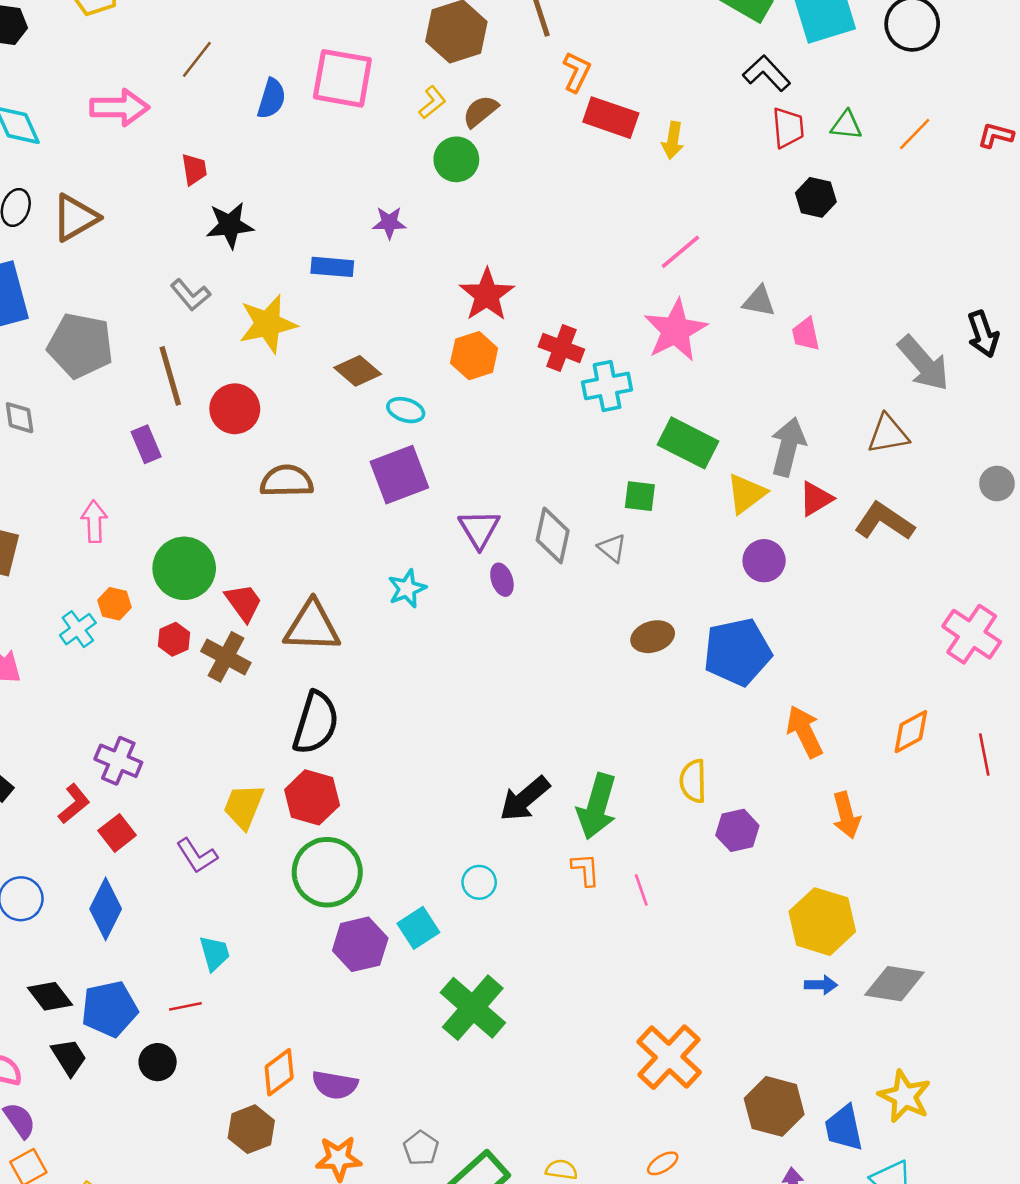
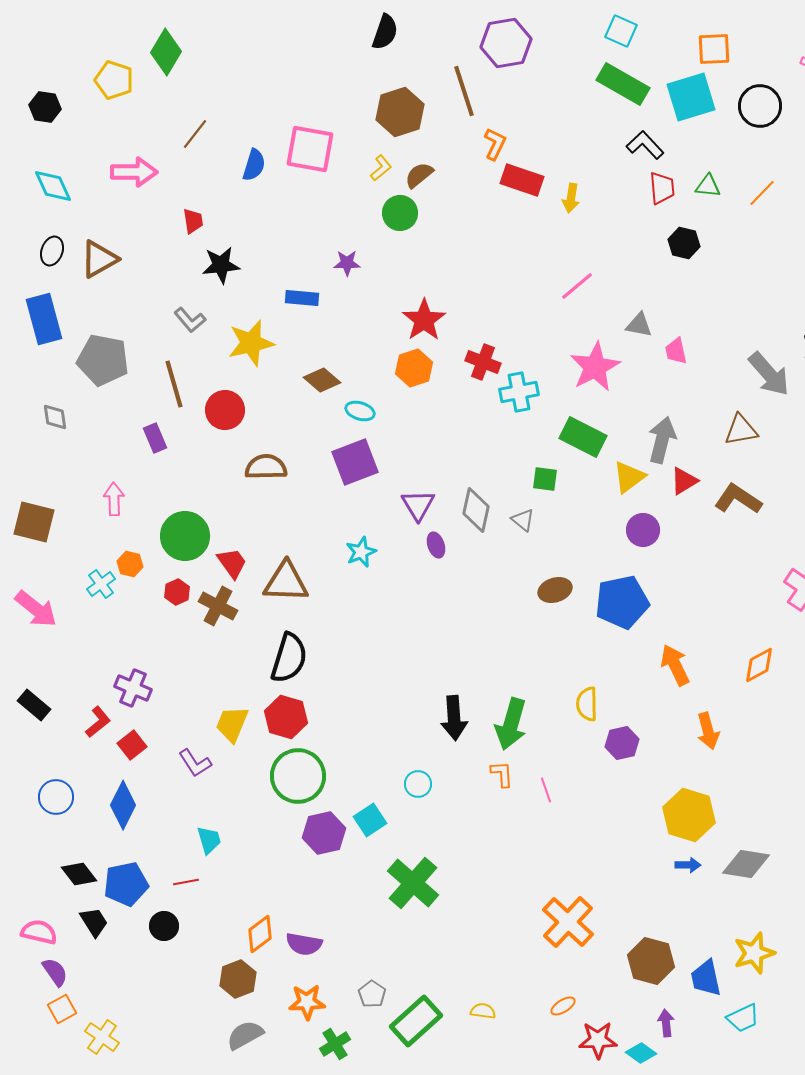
pink star: (675, 330) -> (595, 367), moved
black arrow: (525, 799) -> (454, 718), turned -54
yellow star: (905, 1096) -> (754, 953), turned 30

